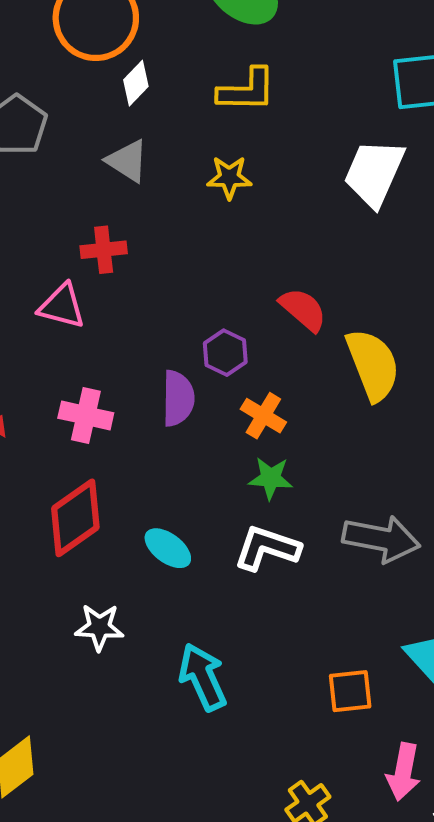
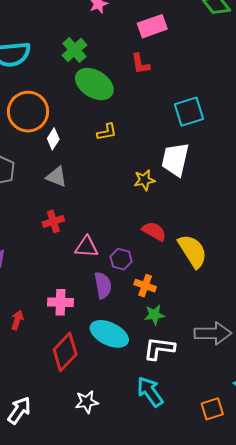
yellow L-shape: (247, 90) -> (107, 132), size x0.7
yellow star: (229, 177) -> (144, 180), moved
pink triangle: (62, 306) -> (86, 247), moved
cyan ellipse: (168, 548) -> (109, 334), moved, size x1.6
cyan arrow: (203, 677) -> (150, 392), moved

